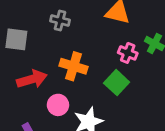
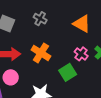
pink circle: (58, 105) -> (11, 77), moved

